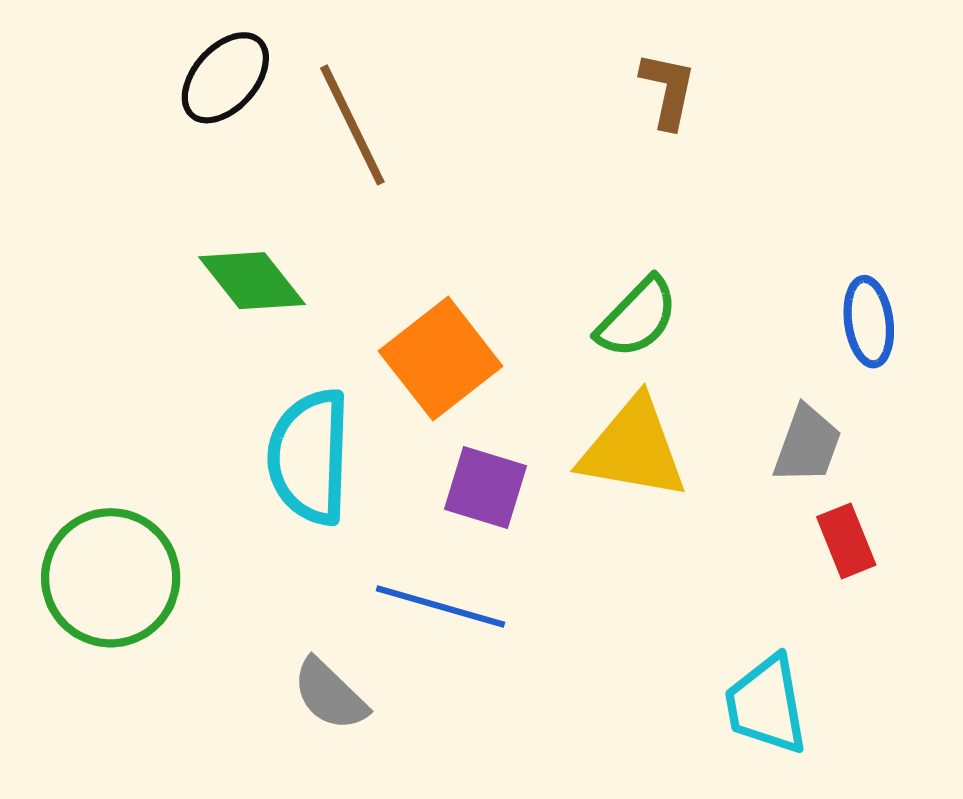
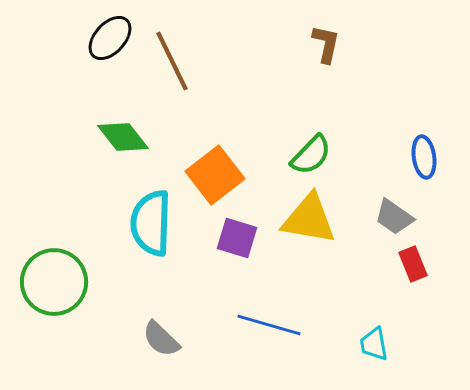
gray trapezoid: (807, 445) -> (394, 217), turned 105
blue line: (441, 606) -> (269, 325), moved
cyan trapezoid: (766, 705) -> (374, 344), size x0.7

